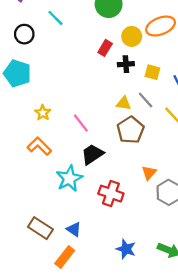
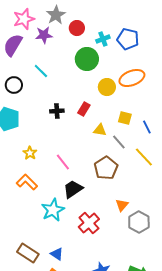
red rectangle: (105, 48) -> (84, 109), moved
black cross: (126, 64) -> (57, 111), moved
yellow triangle: (124, 103) -> (100, 130), moved
red cross: (111, 194) -> (89, 223), turned 30

